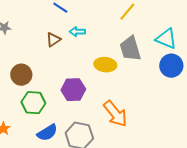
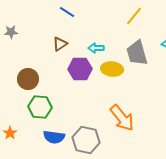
cyan arrow: (77, 32) -> (96, 48), moved
purple hexagon: (73, 90) -> (80, 69), moved
blue semicircle: (47, 133) -> (54, 137), turned 40

